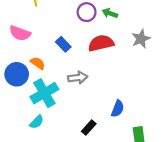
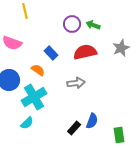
orange semicircle: (38, 63) -> (38, 70), moved
gray arrow: (78, 78) -> (76, 83), moved
blue semicircle: (118, 109) -> (92, 121), moved

